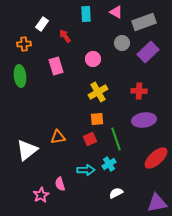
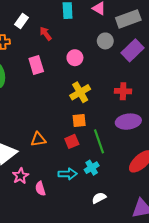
pink star: (41, 195) -> (20, 176), moved

